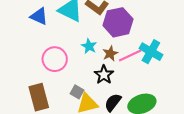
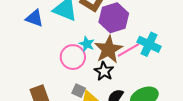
brown star: (110, 53) -> (108, 49), size x1.8
pink circle: (55, 59) -> (73, 57), moved

